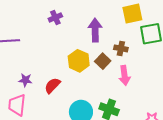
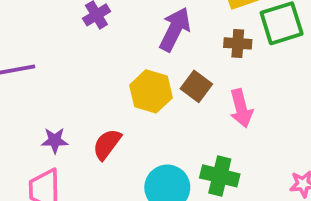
purple arrow: (95, 30) -> (175, 29), turned 35
brown cross: (121, 48) -> (238, 43), moved

